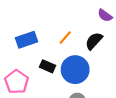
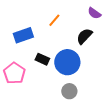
orange line: (65, 38) -> (54, 20), moved

